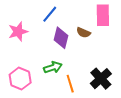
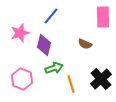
brown semicircle: (83, 33) -> (85, 44), moved
purple diamond: (61, 38) -> (44, 45), moved

